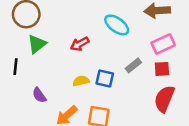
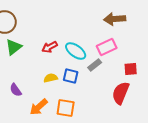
cyan ellipse: (117, 25) -> (76, 51), moved
pink rectangle: (163, 44) -> (107, 47), moved
red square: (162, 69) -> (131, 69), moved

